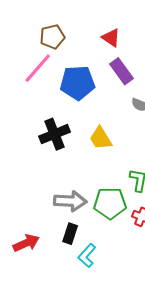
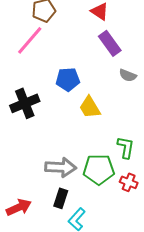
blue pentagon: (78, 83) -> (68, 79), moved, size x0.7
black cross: (54, 134) -> (25, 103), moved

